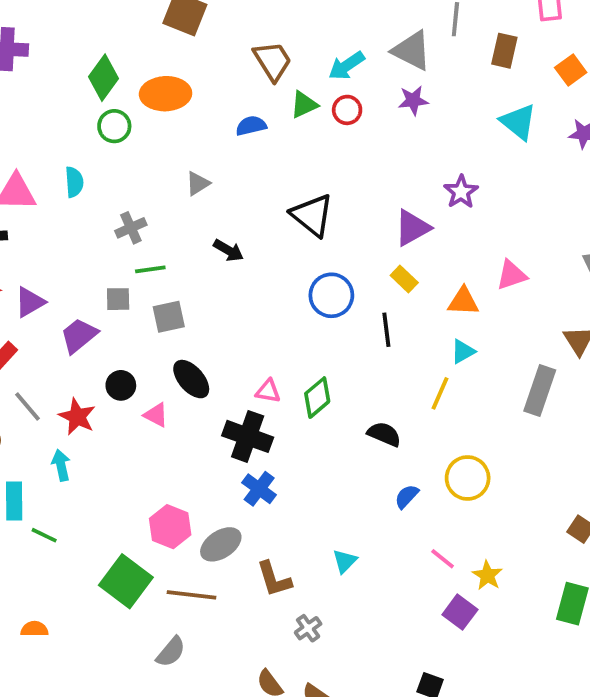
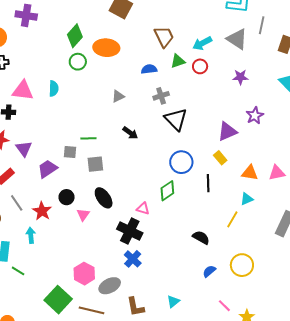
purple star: (413, 100) -> (240, 77), moved
gray cross: (131, 228) -> (161, 96), moved
pink triangle: (512, 275) -> (277, 173), moved
purple triangle: (30, 302) -> (24, 149), turned -42
green diamond: (317, 398) -> (167, 191), moved
pink triangle: (156, 415) -> (83, 215), turned 32

